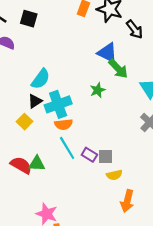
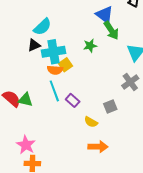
yellow square: (25, 122) -> (65, 65), moved
gray square: (106, 156) -> (110, 106), moved, turned -32
yellow semicircle: (114, 175) -> (91, 122), turned 32
orange arrow: (127, 201) -> (98, 147), turned -114

